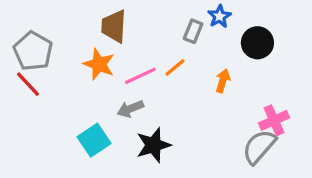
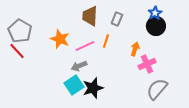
blue star: (219, 16) -> (155, 13), moved
brown trapezoid: (114, 26) -> (90, 16), moved
orange line: (175, 68) -> (106, 41), turned -32
pink cross: (274, 120) -> (147, 64), moved
cyan square: (94, 140) -> (74, 85), moved

